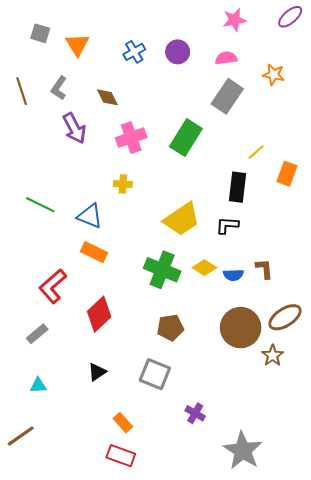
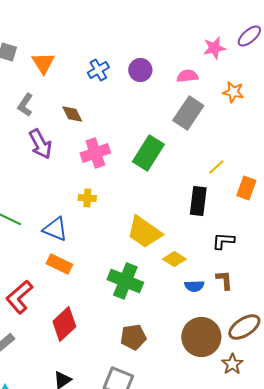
pink star: (234, 20) -> (214, 48), moved
yellow trapezoid: (182, 219) -> (144, 232), turned 69
black L-shape: (227, 225) -> (223, 241), moved
yellow diamond: (204, 268) -> (174, 259), moved

